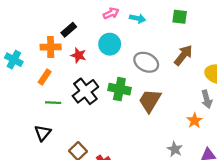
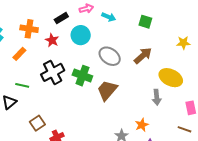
black rectangle: (69, 30) -> (61, 18), moved
green line: (53, 103) -> (22, 85), moved
orange star: (194, 121) -> (142, 125), moved

